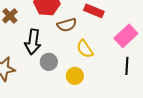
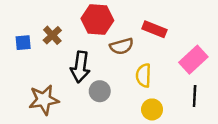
yellow semicircle: (85, 49) -> (144, 75), turned 36
yellow circle: (75, 76) -> (152, 109), moved

